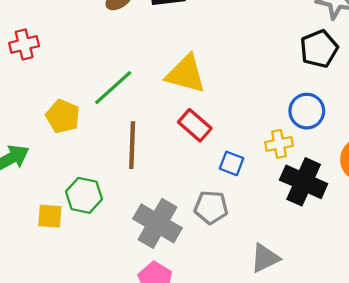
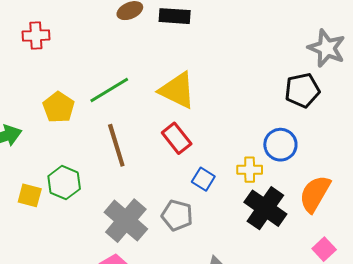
brown line: (132, 145) -> (116, 145), turned -30

